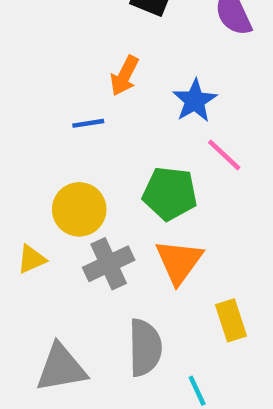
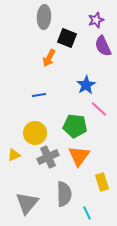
orange arrow: (125, 76) -> (49, 58), moved
gray triangle: (61, 368) -> (27, 203), turned -40

